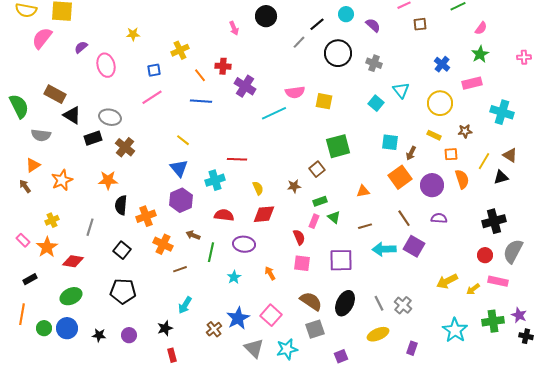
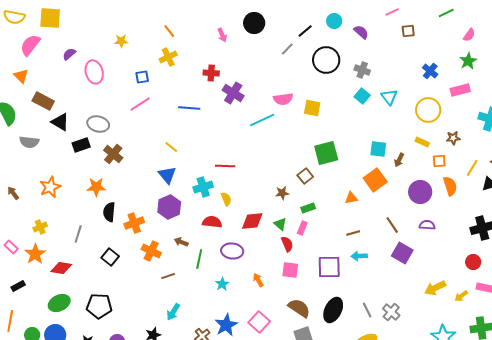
orange line: (200, 75) -> (169, 31), moved
cyan square: (376, 103) -> (362, 96), moved
orange triangle: (33, 165) -> (21, 76), moved, turned -42
orange square: (400, 177) -> (375, 180), moved
yellow semicircle: (258, 188) -> (226, 199), moved
green triangle: (334, 217) -> (280, 224), moved
cyan arrow: (384, 249) -> (359, 256), moved, size x0.7
black pentagon: (123, 291) -> (99, 306), moved

